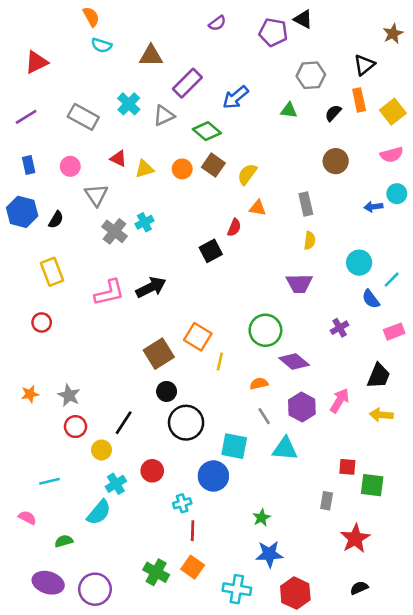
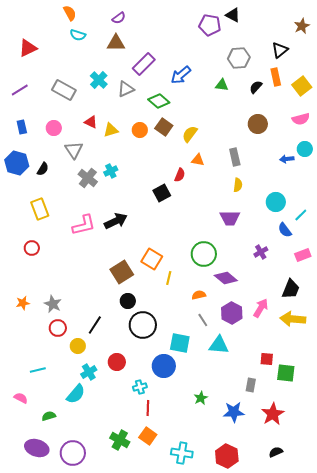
purple semicircle: (217, 23) -> (119, 18), moved
yellow arrow: (381, 415) -> (293, 319), size x1.4
blue star: (269, 554) -> (234, 412), moved

